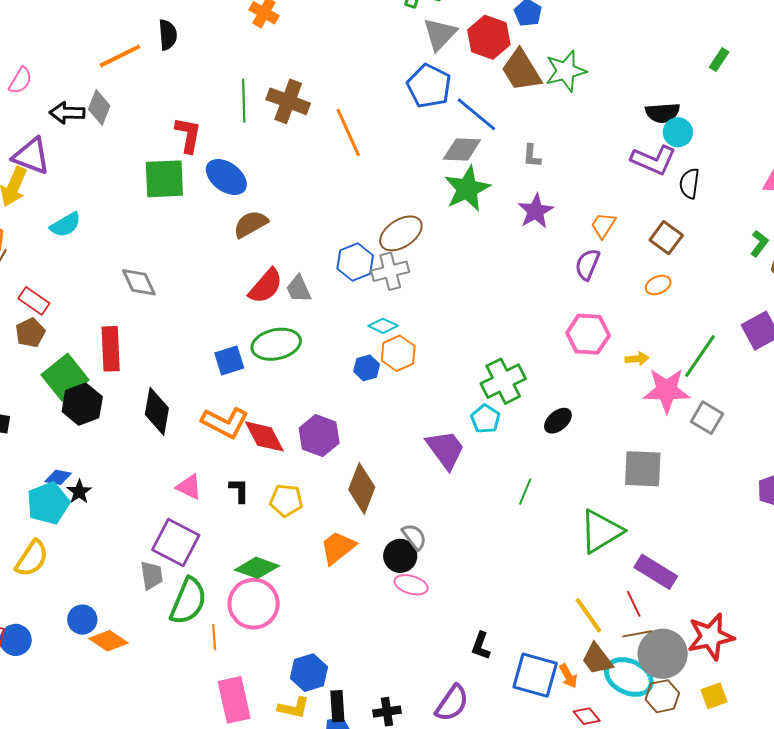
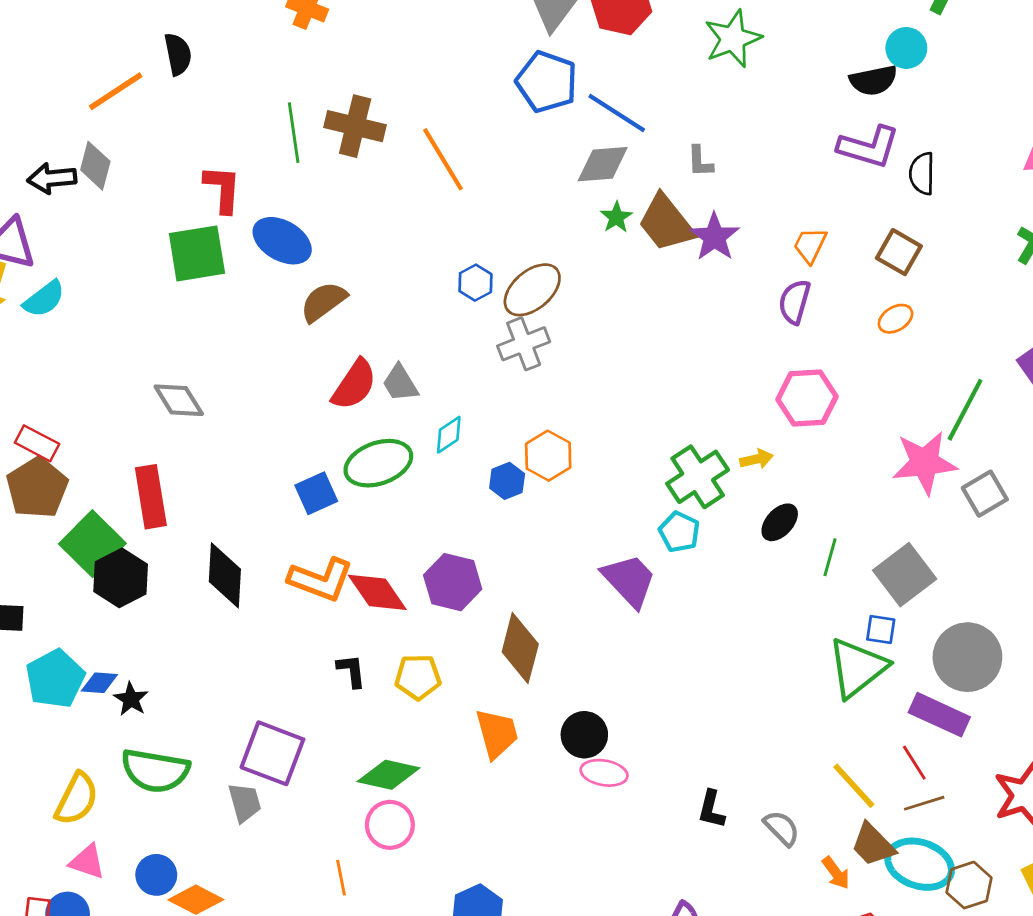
brown trapezoid: (521, 70) -> (666, 223), moved
cyan circle: (678, 132) -> (906, 48), moved
green star: (467, 189) -> (616, 217), size x0.5
cyan semicircle: (65, 225) -> (44, 299), moved
blue hexagon: (355, 262) -> (475, 283), moved, size x0.7
cyan diamond: (383, 326) -> (449, 435), moved, turned -52
brown pentagon: (30, 333) -> (37, 488), size x1.5
yellow arrow: (637, 359) -> (757, 459), moved
gray square: (707, 418) -> (985, 494), turned 36
gray square: (643, 469) -> (905, 575), turned -33
pink triangle: (189, 487) -> (87, 862), moved
green line: (525, 492) -> (830, 557), moved
cyan pentagon: (48, 503) -> (55, 679), moved
gray semicircle: (414, 537) -> (782, 828), moved
orange trapezoid: (338, 548) -> (497, 734), turned 120
green semicircle: (188, 601) -> (155, 771), moved, turned 84
pink circle: (254, 604) -> (390, 825), size x0.7
black L-shape: (481, 646) -> (711, 809), moved
gray circle: (663, 654) -> (967, 657), moved
blue square: (535, 675) -> (881, 630), moved, size x0.5

